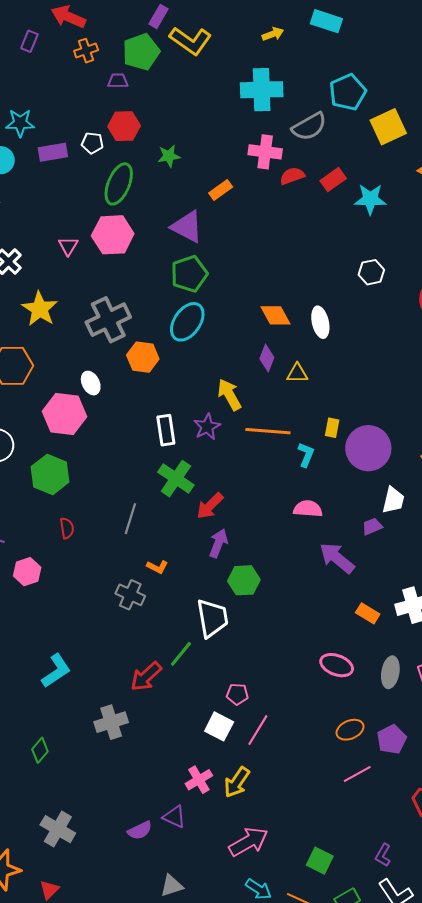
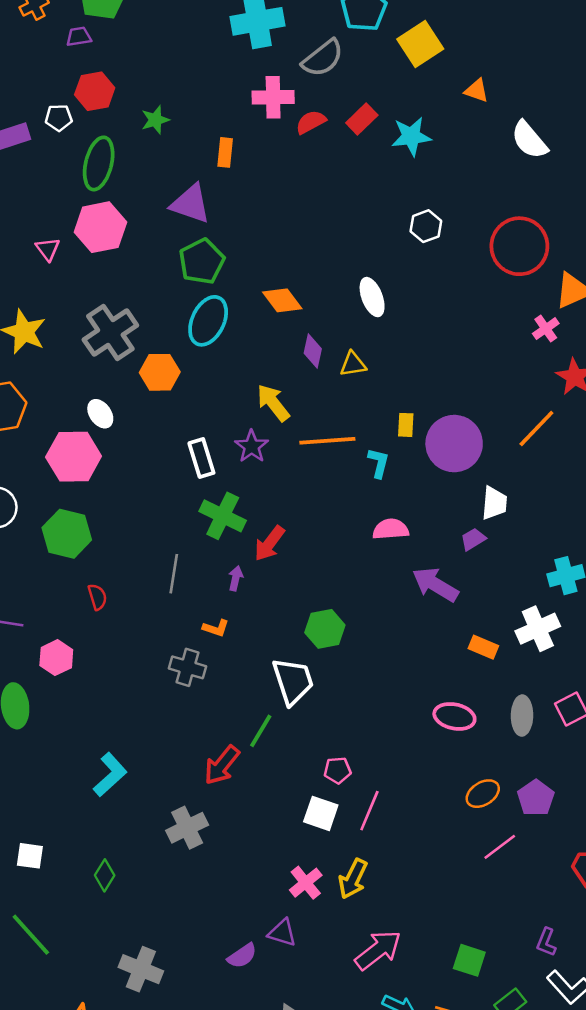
orange rectangle: (221, 190) -> (225, 152), turned -40
orange diamond: (276, 315) -> (282, 300), moved
purple arrow: (218, 543) -> (236, 578), moved, size x0.7

